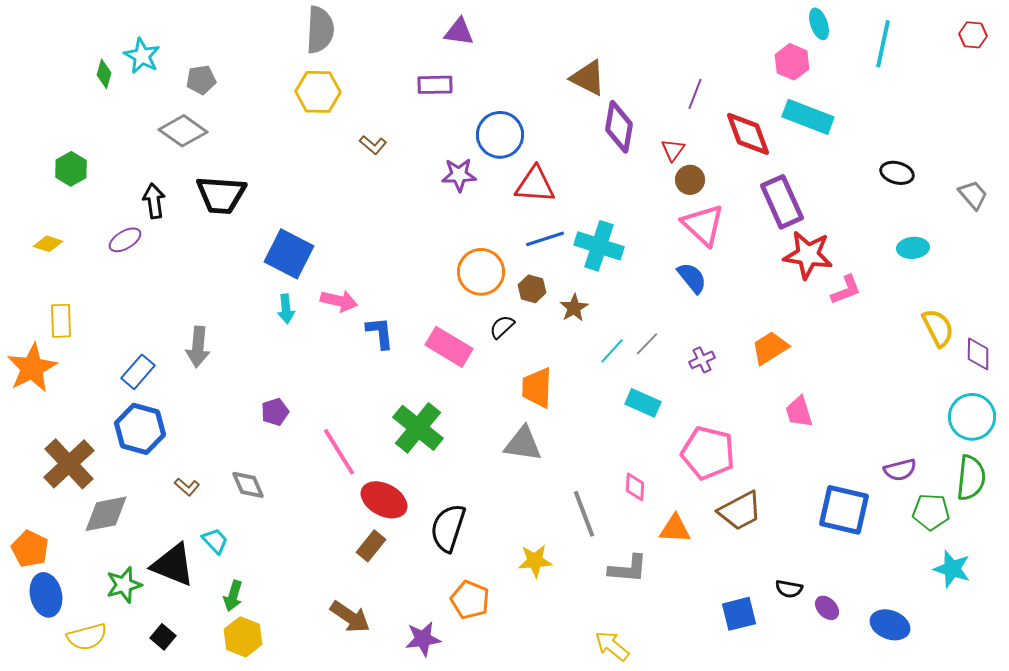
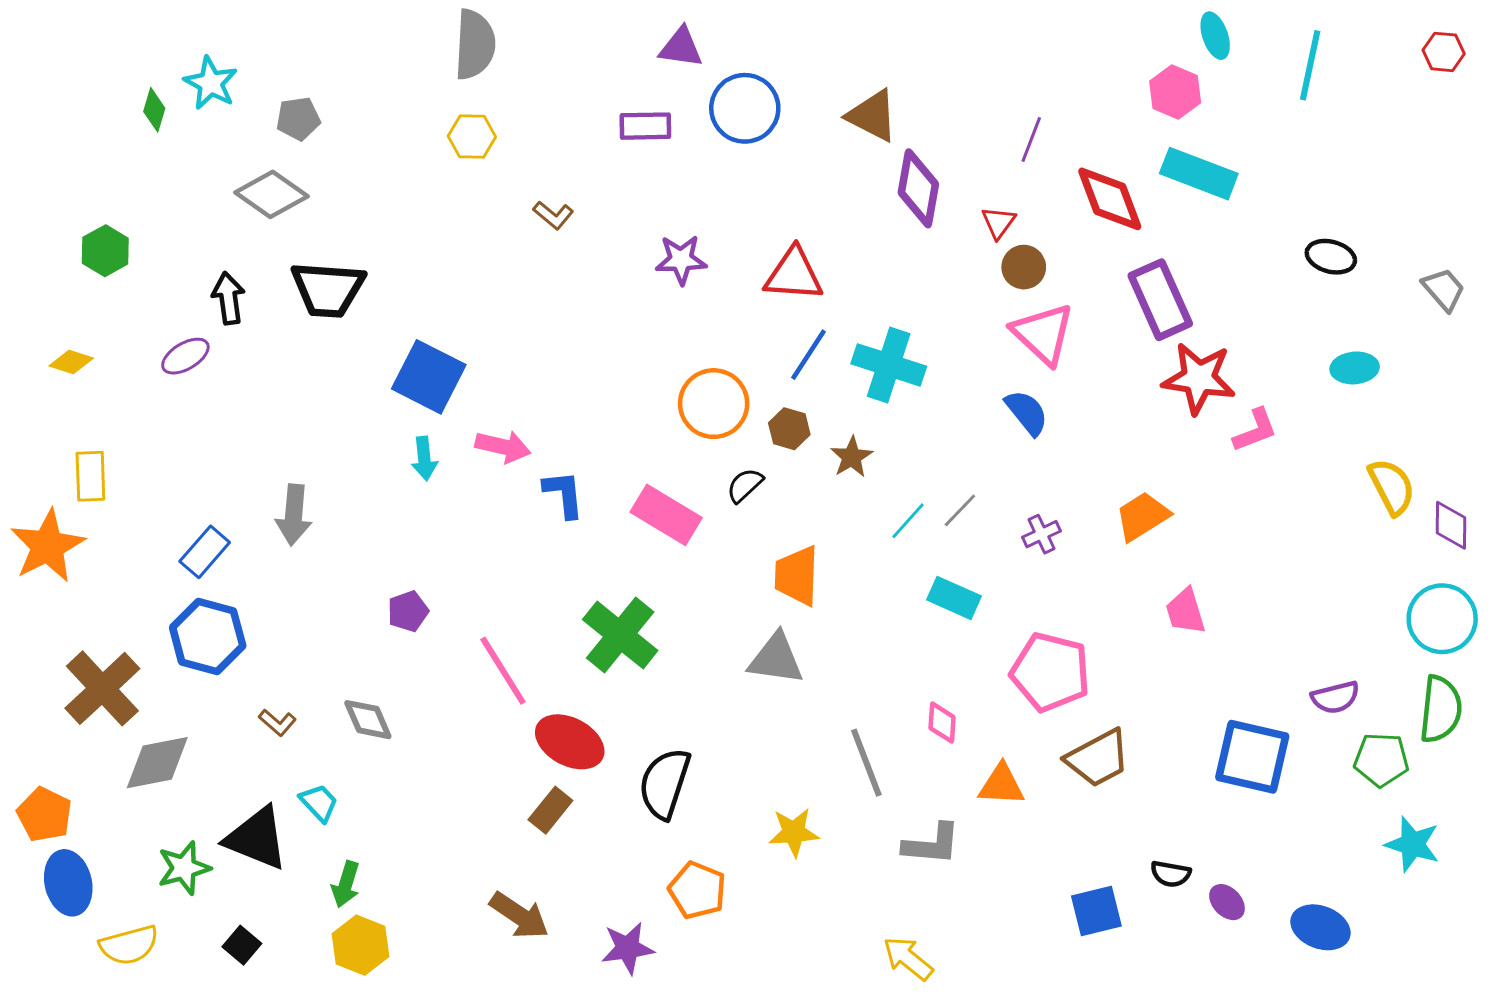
yellow hexagon: (318, 92) -> (472, 136), size x0.7
blue circle: (500, 135) -> (745, 108), moved
blue line: (545, 239) -> (809, 355), turned -39

